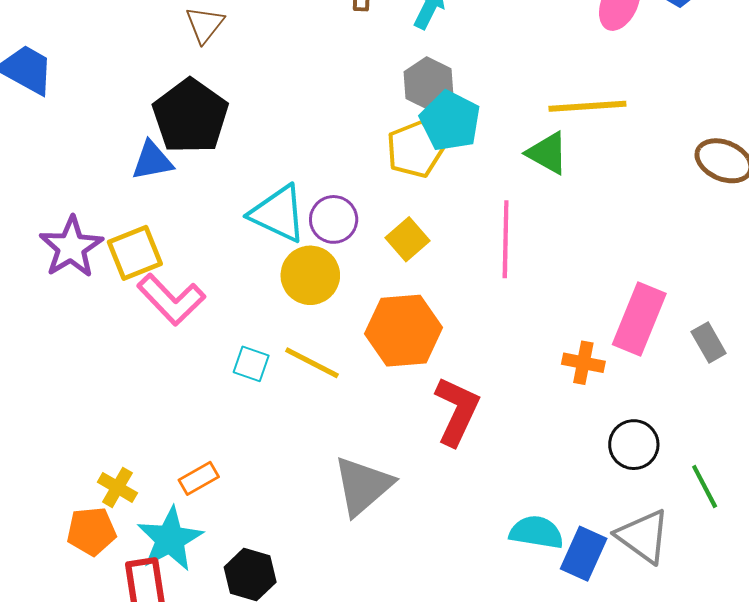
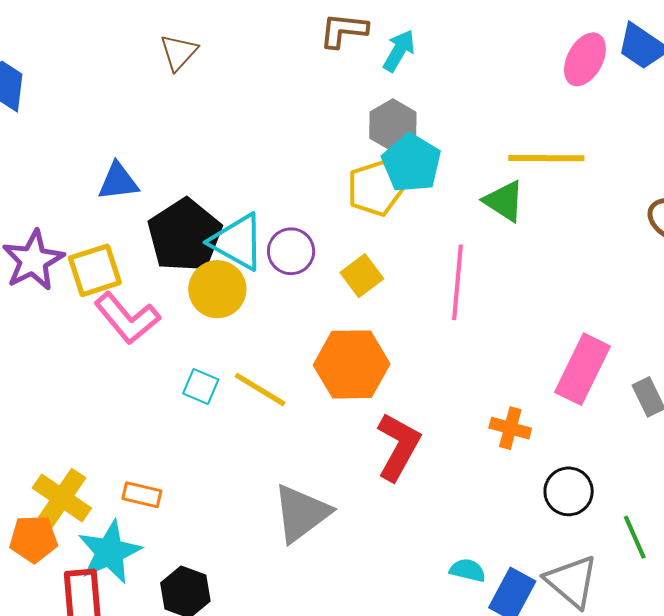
black pentagon: (190, 116) -> (185, 235), moved
yellow circle: (310, 275) -> (217, 289), moved
orange cross: (583, 363) -> (510, 428), moved
orange rectangle: (199, 478) -> (142, 495), turned 39
yellow cross: (117, 487) -> (62, 498), size x1.5
cyan semicircle: (536, 532) -> (468, 570), size x0.7

